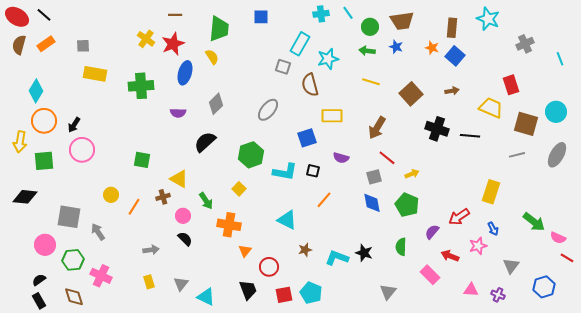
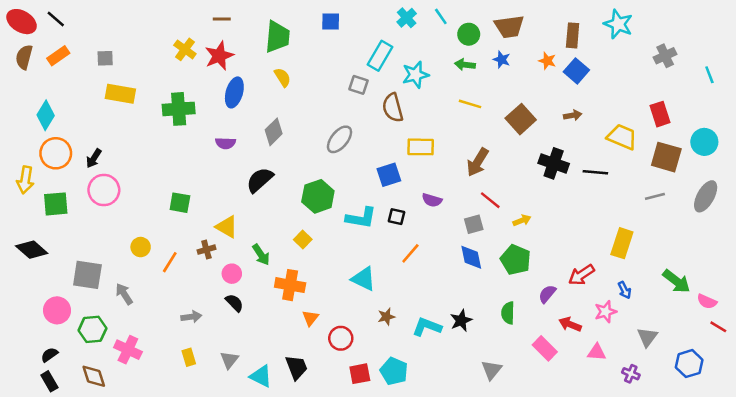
cyan cross: (321, 14) -> (407, 18), turned -35
yellow semicircle: (212, 57) -> (282, 77), moved
red rectangle: (511, 85) -> (660, 114), moved
black diamond: (25, 197) -> (32, 250), turned 35
black star: (364, 253) -> (461, 321), turned 30
black trapezoid: (248, 290) -> (296, 367), moved
pink triangle: (471, 290) -> (597, 352), moved

